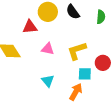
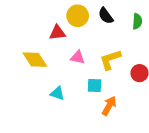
cyan square: (85, 74) -> (94, 85), moved
cyan triangle: (48, 81) -> (57, 93), moved, turned -32

